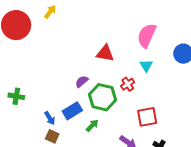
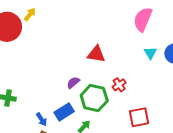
yellow arrow: (50, 12) -> (30, 14), moved
pink semicircle: (147, 36) -> (143, 19), moved
cyan triangle: (146, 66) -> (150, 53), moved

